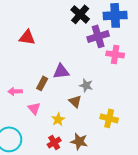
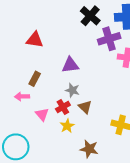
purple triangle: (61, 71) -> (70, 65), moved
brown rectangle: (42, 83) -> (35, 79), moved
gray star: (86, 85) -> (72, 90), moved
red cross: (54, 142) -> (63, 107), moved

